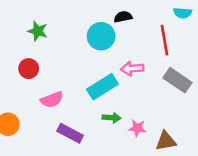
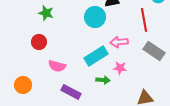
pink semicircle: (52, 100) -> (57, 66), turned 36
pink star: (137, 128) -> (120, 68), moved

